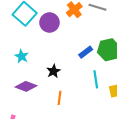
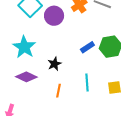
cyan star: (22, 56) -> (24, 47), size x1.6
cyan line: (96, 79) -> (87, 82), moved

